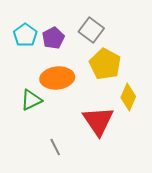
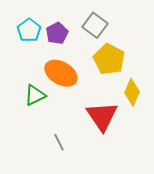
orange ellipse: (57, 78) -> (61, 73), turned 36

